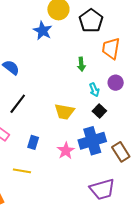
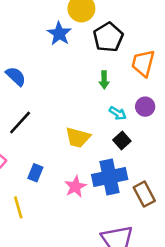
black pentagon: (91, 21) -> (108, 37), moved
cyan arrow: (94, 90) -> (118, 113), turned -40
yellow line: (22, 171) -> (18, 207), turned 60

